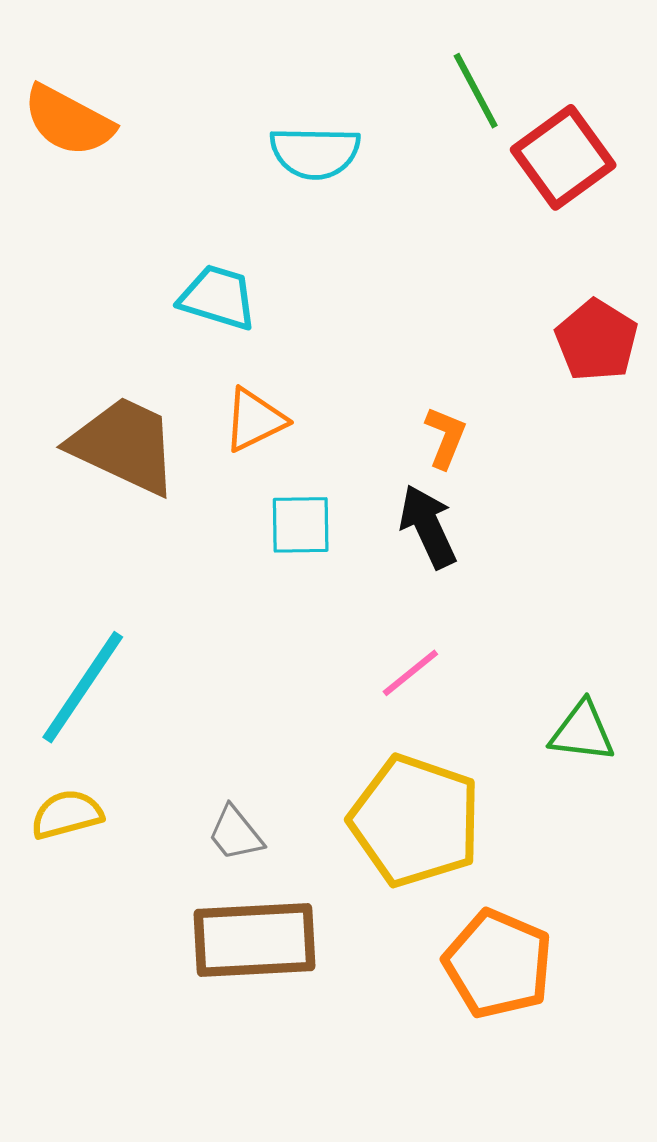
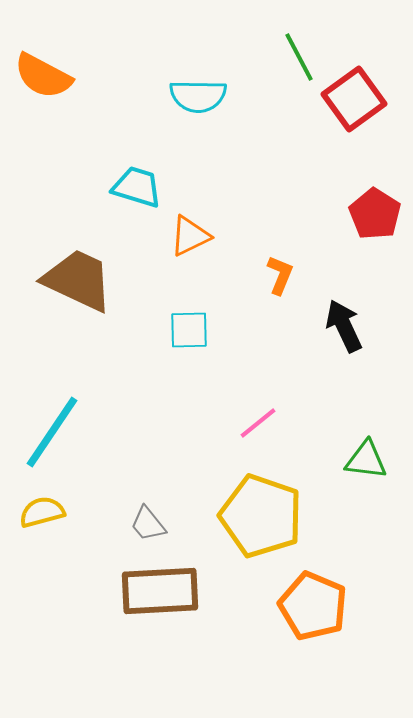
orange triangle: (255, 420) -> (190, 236), moved
black arrow: (428, 526) -> (344, 326), moved

